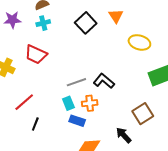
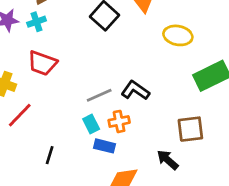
cyan cross: (43, 23) -> (36, 22), moved
red line: (24, 102) -> (20, 115), moved
brown square: (143, 114) -> (190, 129), turned 30

